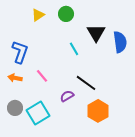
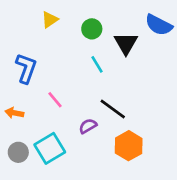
green circle: (66, 14) -> (92, 29), moved
blue semicircle: (120, 42) -> (159, 25), moved, turned 125
orange arrow: (15, 78) -> (14, 113), moved
gray circle: (15, 108) -> (18, 152), moved

